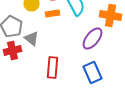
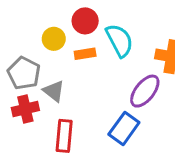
red rectangle: (52, 68) -> (64, 136), moved
blue rectangle: (92, 72) -> (124, 128), moved, turned 60

